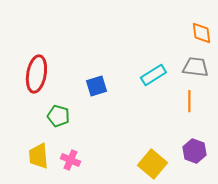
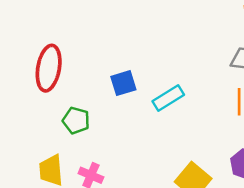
cyan rectangle: (153, 75) -> (168, 98), moved

